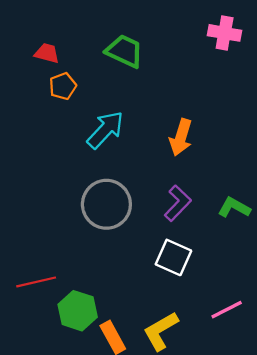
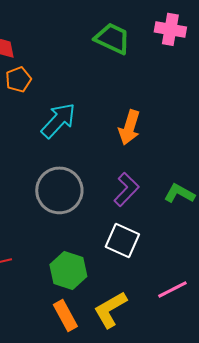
green trapezoid: (124, 51) -> (112, 38), moved
green hexagon: (78, 311) -> (68, 270), moved

